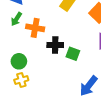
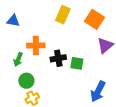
green arrow: (16, 19) -> (18, 59), moved

